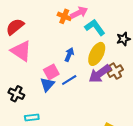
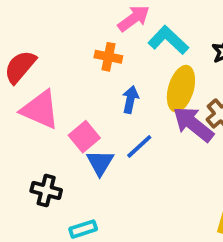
orange cross: (64, 16) -> (108, 57), moved
pink square: (51, 72) -> (84, 137), moved
purple arrow: (100, 74) -> (193, 124), turned 85

